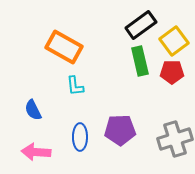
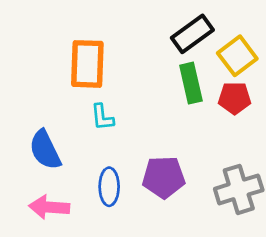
orange rectangle: (64, 47) -> (87, 64), turned 63
blue semicircle: (33, 110) -> (45, 150), size x1.4

